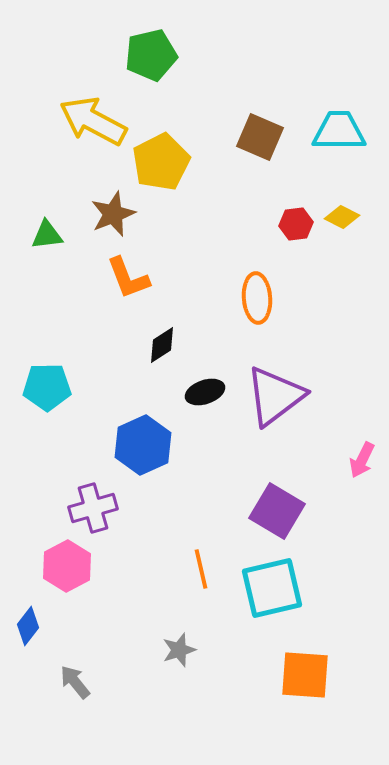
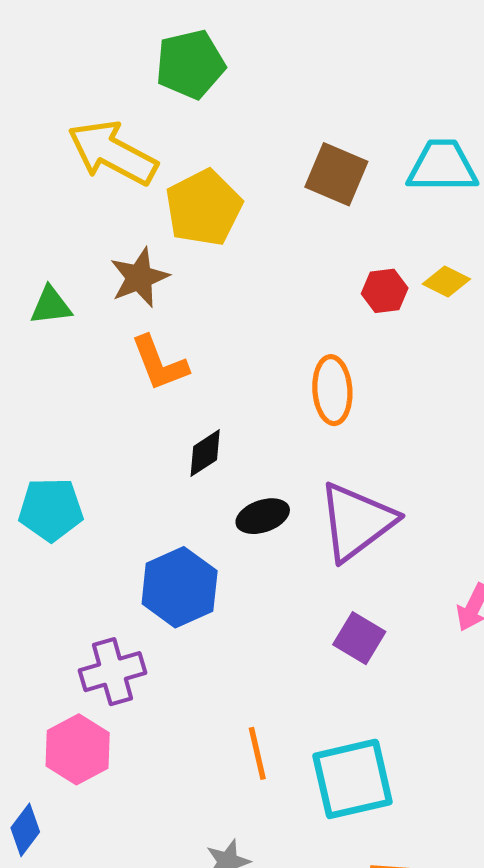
purple square: (277, 511) -> (359, 638), moved, size x0.7

